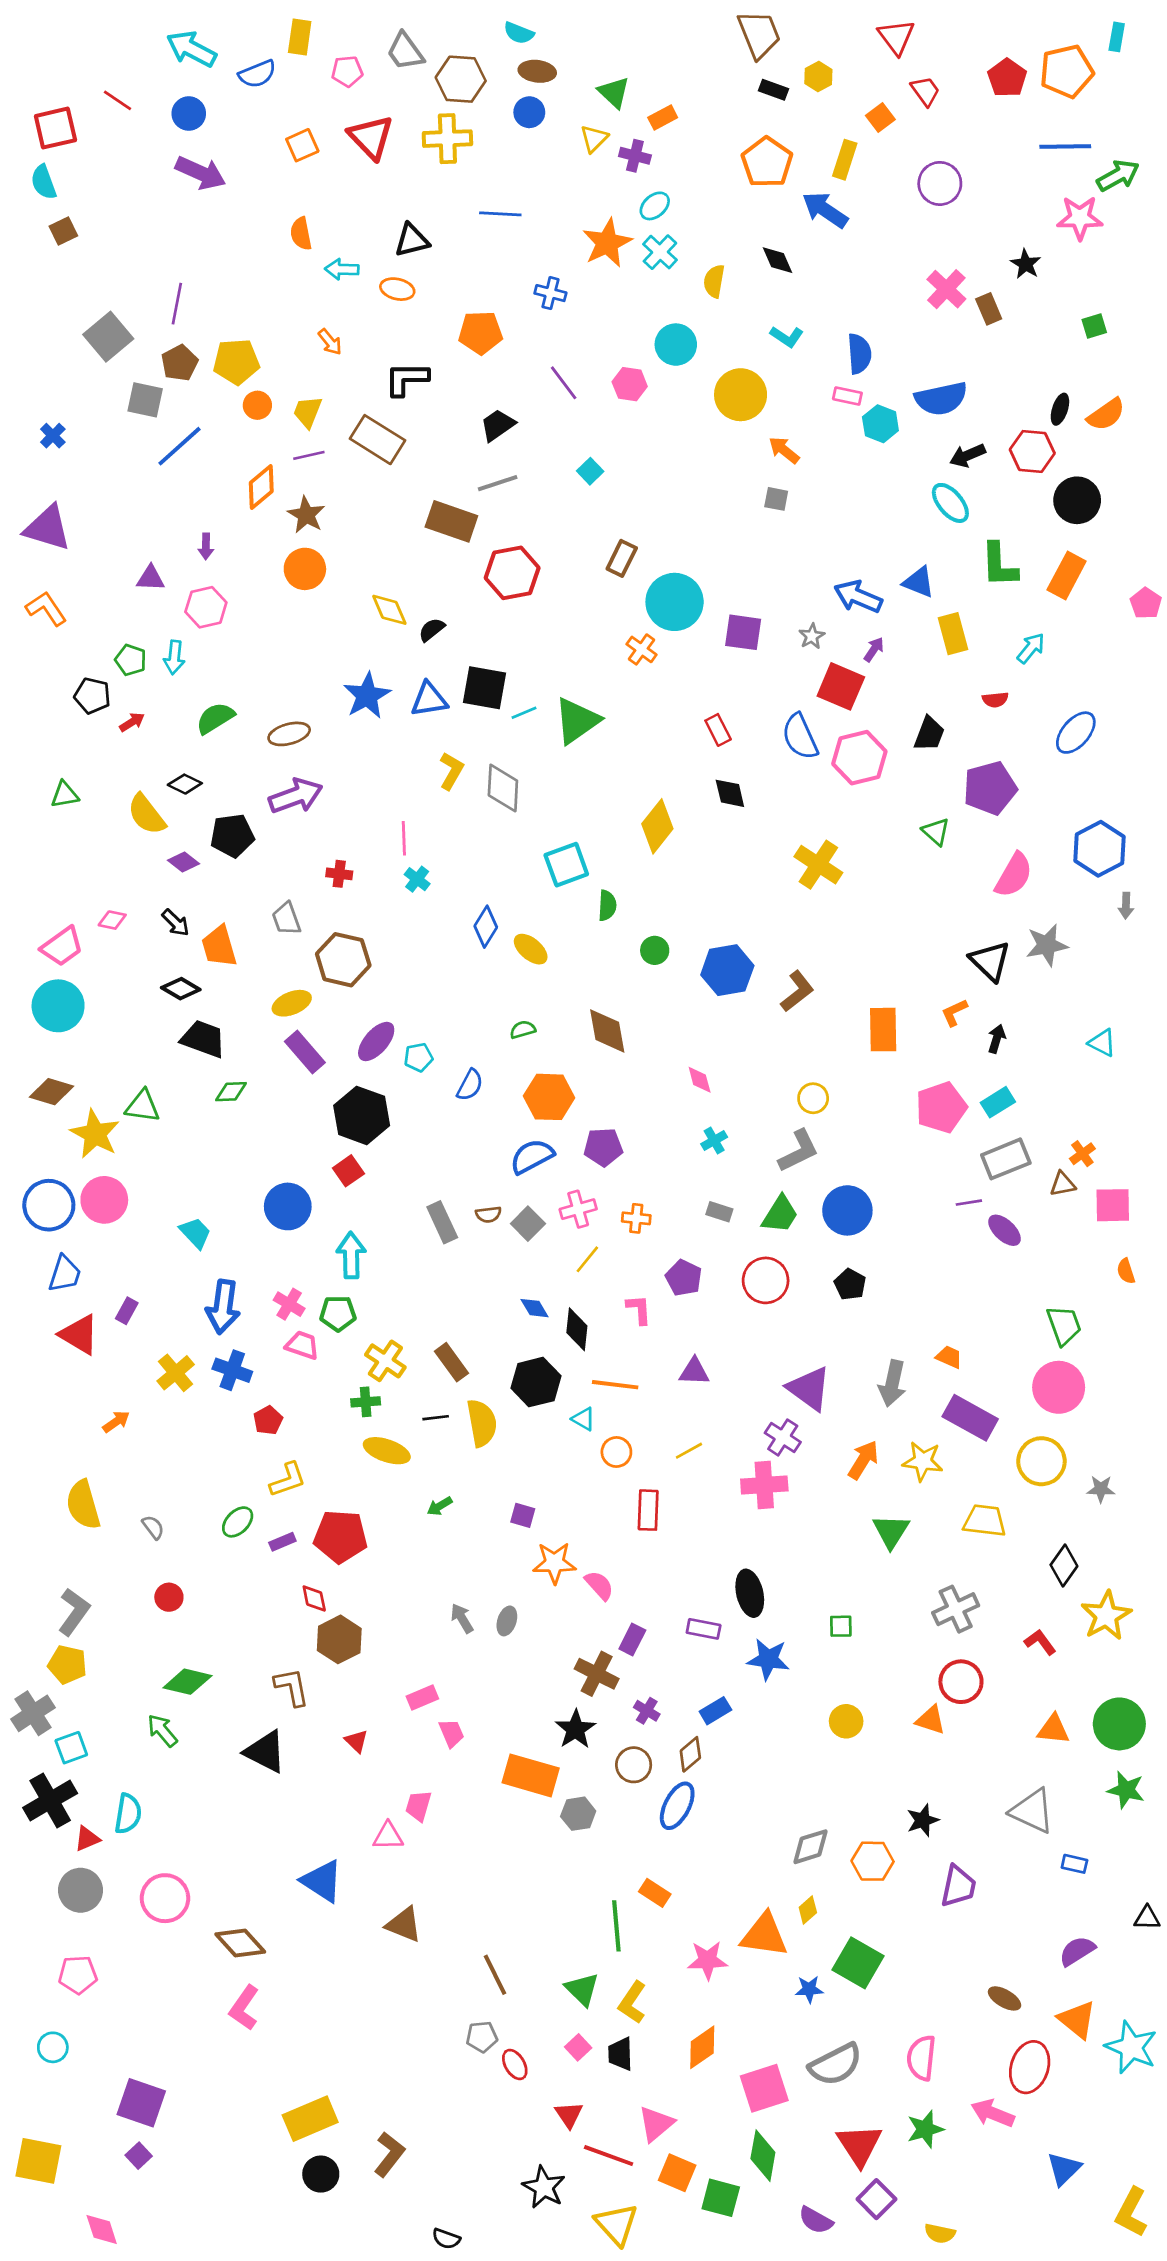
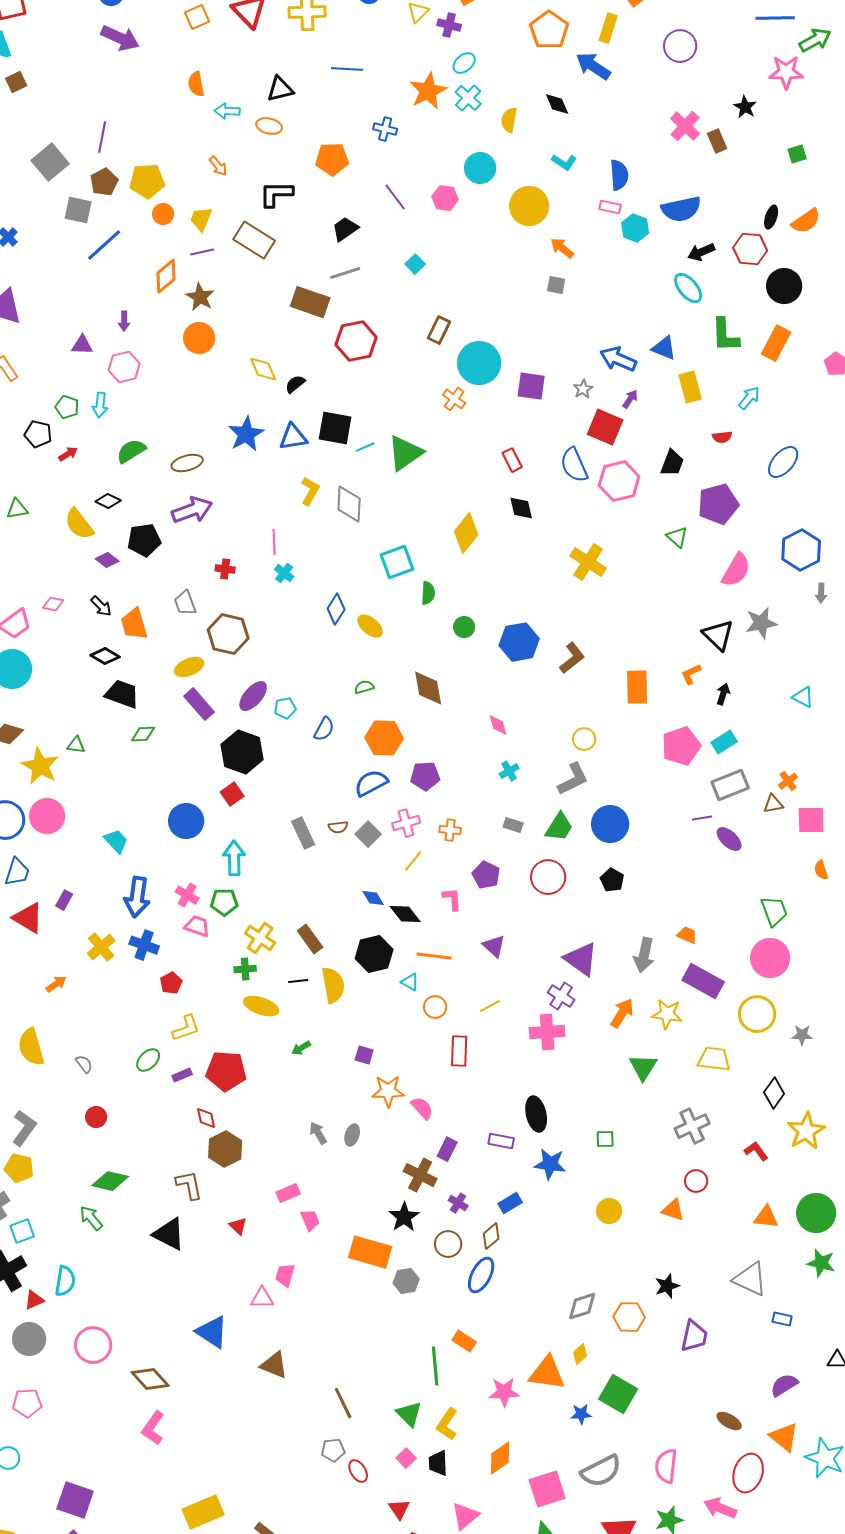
green triangle: (143, 1106) -> (76, 745), size x0.7
black diamond: (577, 1329) -> (405, 914), turned -44
purple triangle: (694, 1371) -> (494, 946), turned 40
red circle: (961, 1682) -> (696, 1181), size x0.7

